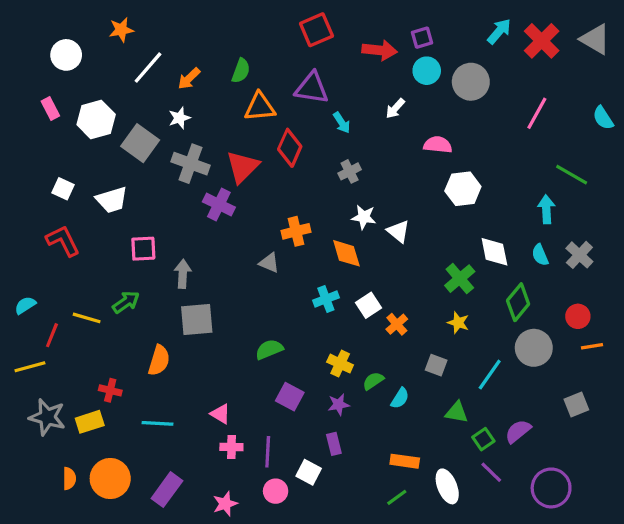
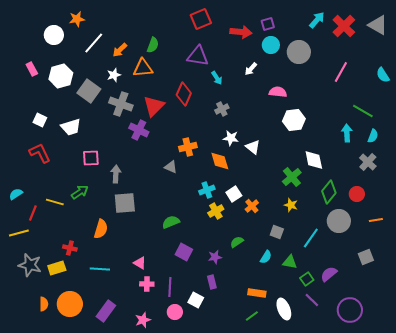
white circle: (66, 55) -> (54, 35), moved
orange triangle: (260, 107) -> (143, 68), moved
cyan semicircle: (540, 255) -> (373, 136), moved, turned -136
red circle: (578, 316) -> (357, 194), moved
yellow cross: (340, 364) -> (216, 211), moved, turned 35
cyan semicircle: (400, 398) -> (266, 257), moved

